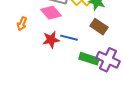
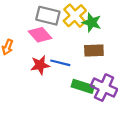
brown rectangle: (99, 27) -> (94, 50), turned -36

